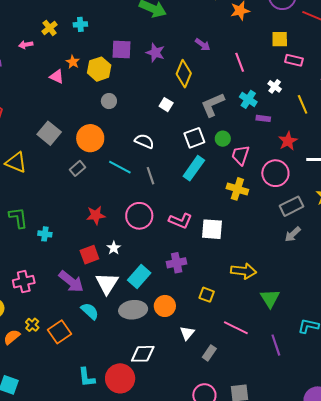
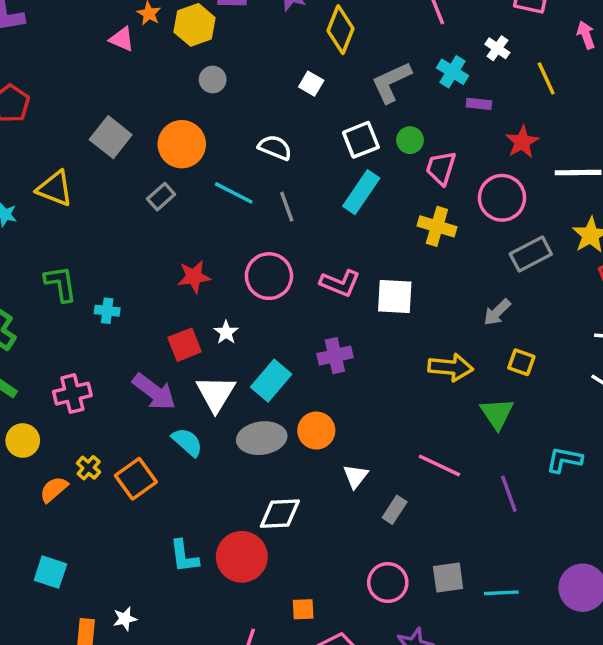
gray arrow: (293, 234) -> (497, 312), moved
yellow square: (207, 295) -> (521, 362), moved

